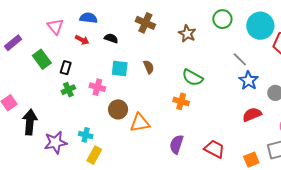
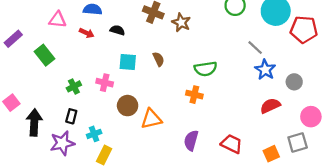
pink triangle: (55, 26) -> (58, 20), turned -42
brown star: (187, 34) -> (181, 22), moved
black rectangle: (66, 68) -> (71, 116), moved
green semicircle: (193, 78) -> (206, 69), turned -35
cyan cross: (86, 135) -> (94, 134), turned -32

